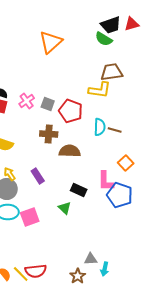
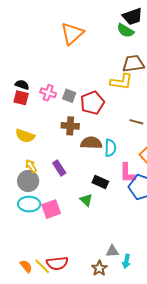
pink cross: (27, 101) -> (48, 93), turned -35
red pentagon: (71, 111) -> (92, 103), turned 30
cyan semicircle: (100, 127) -> (110, 148), moved

